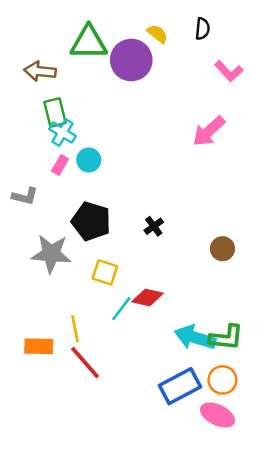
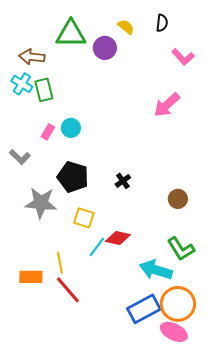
purple circle: (131, 60) -> (105, 48), size x0.7
cyan cross: (62, 132) -> (22, 84), moved
gray L-shape: (25, 196) -> (20, 157), turned 30
green L-shape: (226, 337) -> (181, 249), moved, turned 52
orange circle: (222, 380) -> (178, 304), size x1.5

